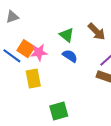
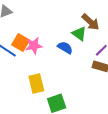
green triangle: (67, 35) -> (79, 34), moved
yellow rectangle: (33, 78) -> (36, 84), moved

